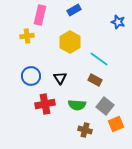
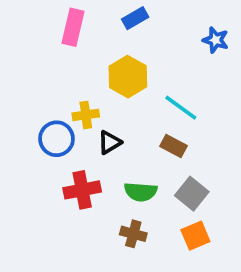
yellow cross: (27, 36) -> (86, 115), moved
black triangle: (60, 78) -> (110, 142), turned 32
orange square: (116, 124) -> (195, 236), moved
brown cross: (85, 130) -> (133, 234), moved

